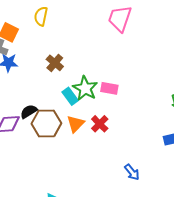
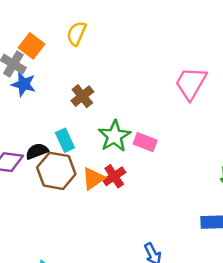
pink trapezoid: (120, 19) -> (191, 83), moved
cyan rectangle: (70, 96) -> (65, 140), moved
red cross: (100, 124) -> (114, 176), moved

